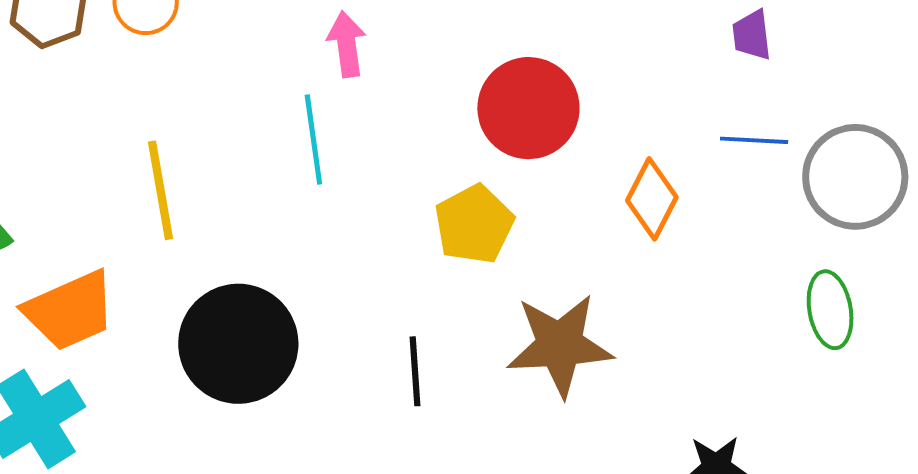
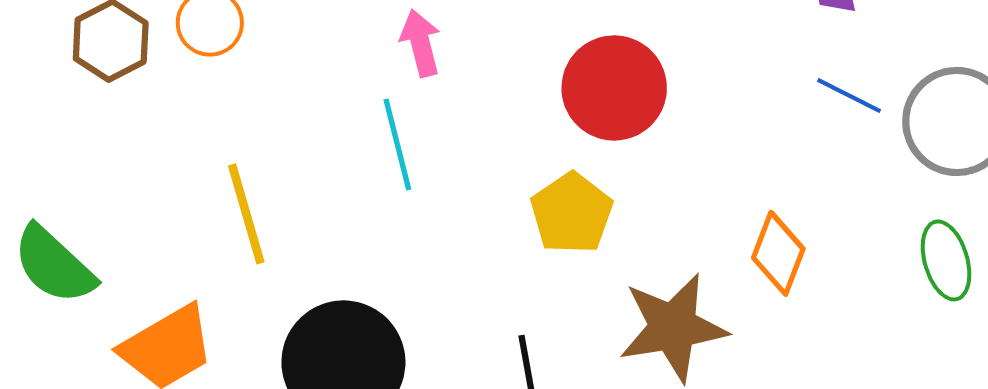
blue line: (754, 140) -> (849, 96), turned 30
orange diamond: (652, 199) -> (778, 253), moved

